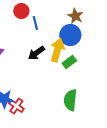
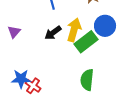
blue circle: (70, 35) -> (105, 26), moved
green rectangle: (69, 62) -> (86, 42), size x1.6

